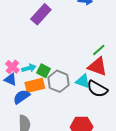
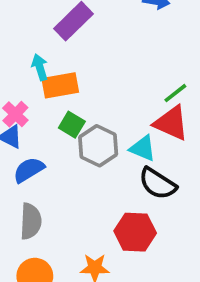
cyan arrow: (29, 68) -> (40, 67), moved, turned -96
orange rectangle: (35, 85) -> (60, 85), moved
black semicircle: (97, 89) -> (158, 184), moved

